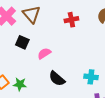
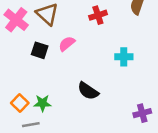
pink semicircle: (44, 53) -> (67, 44), moved
cyan cross: (91, 77) -> (124, 57), moved

